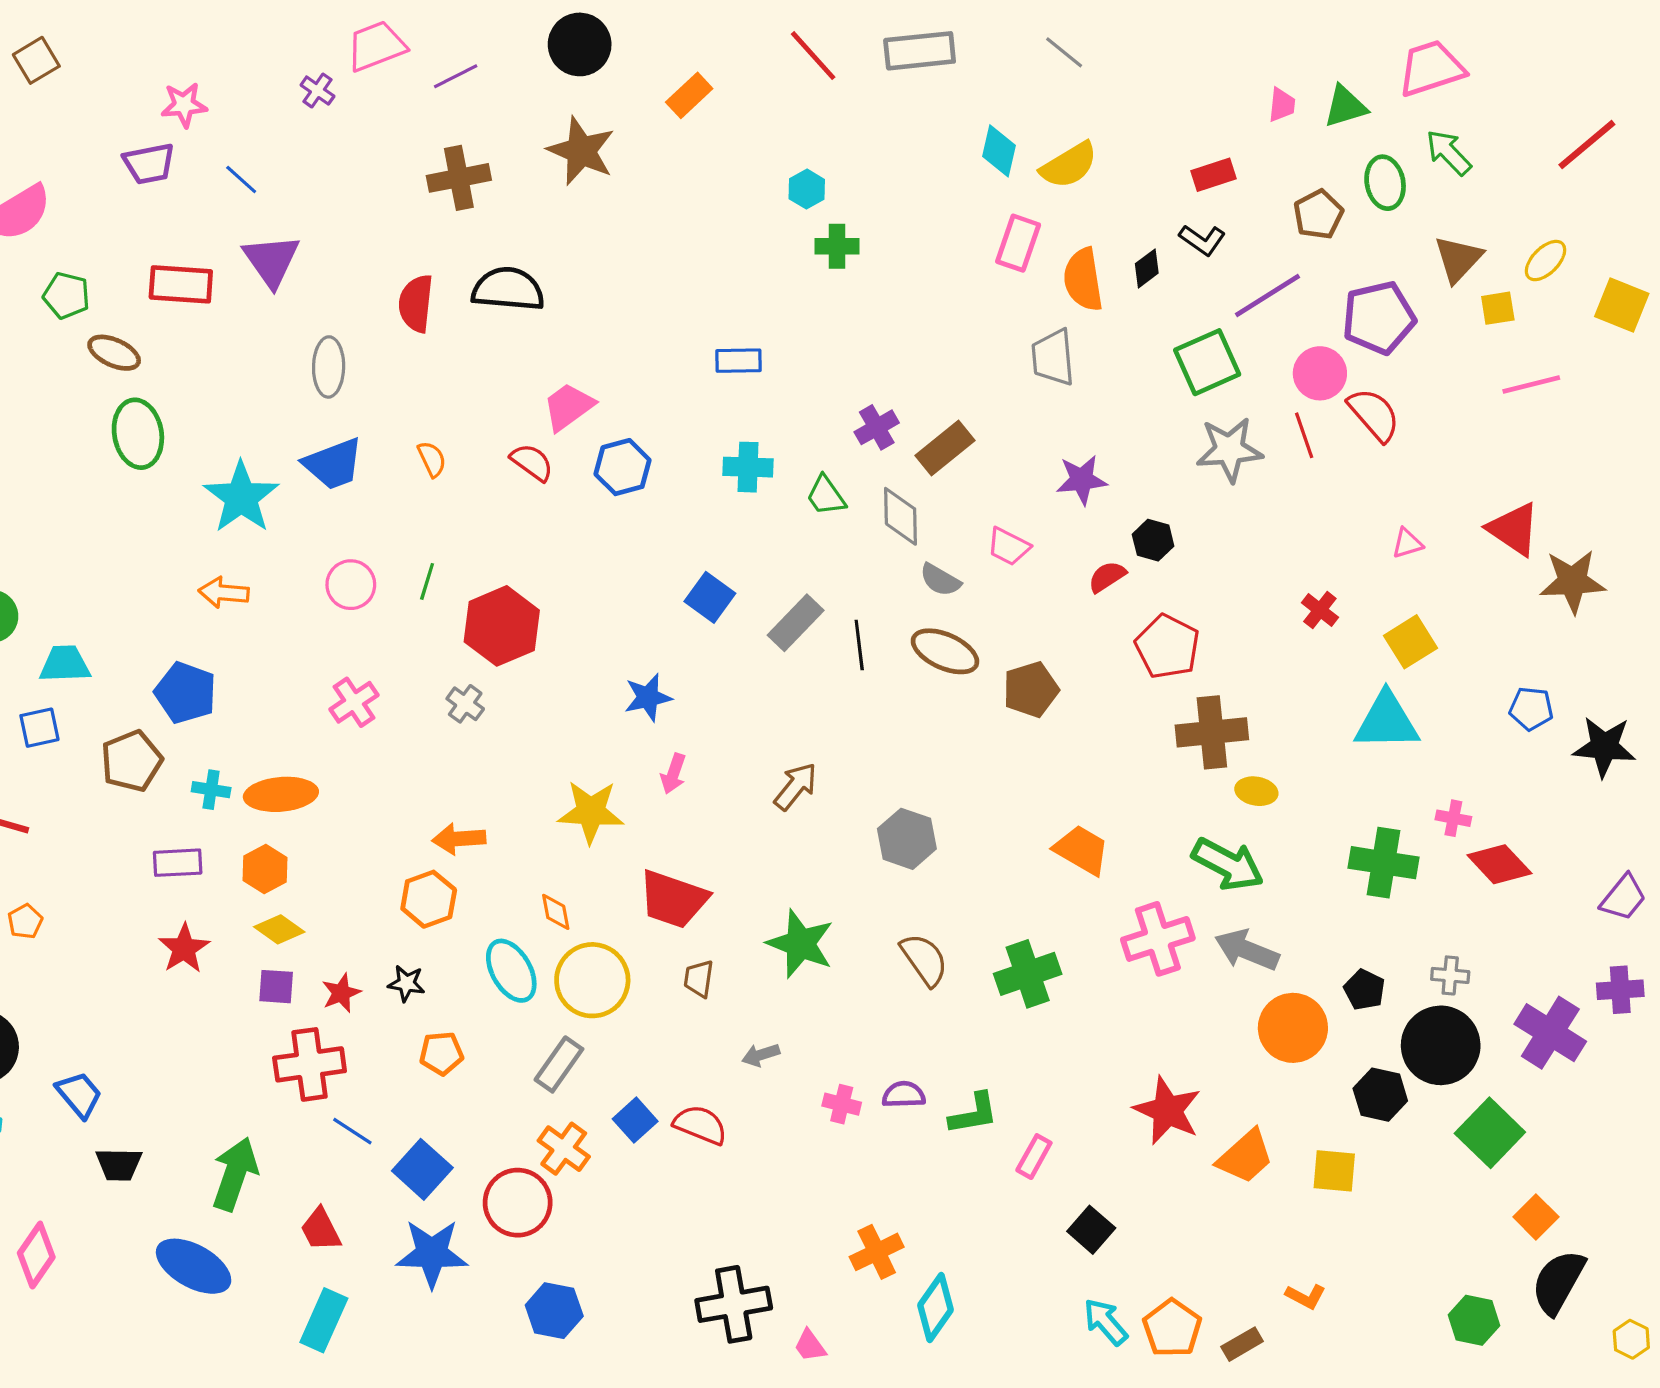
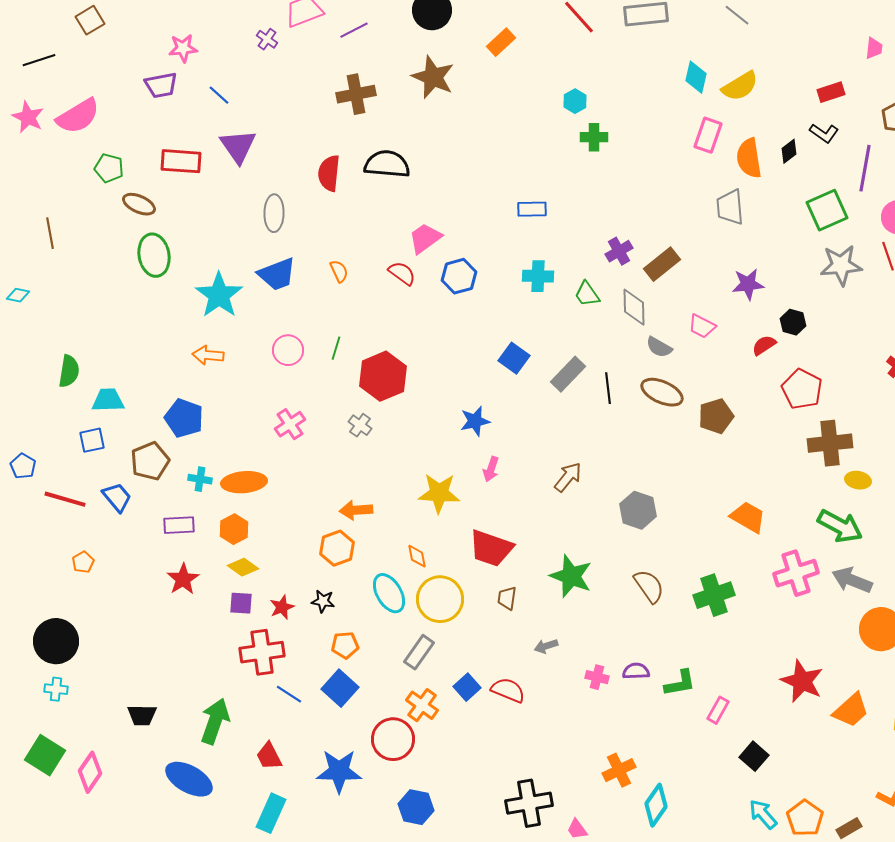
purple line: (1267, 295) -> (865, 168), turned -48
blue trapezoid: (79, 1095) -> (117, 497), moved
blue square: (422, 1169) -> (340, 688), moved

